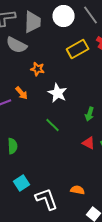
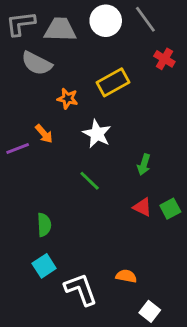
gray trapezoid: (33, 22) -> (60, 30), turned -90
yellow rectangle: (78, 49) -> (113, 82), moved
green semicircle: (13, 146) -> (44, 225), moved

